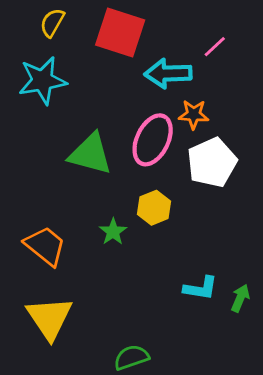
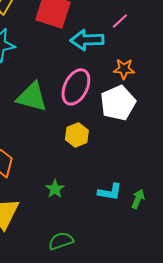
orange star: (194, 114) -> (124, 69), moved
green star: (113, 232) -> (55, 189), moved

